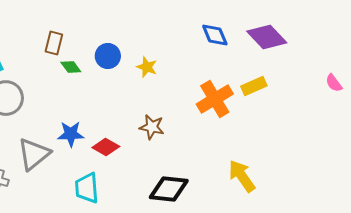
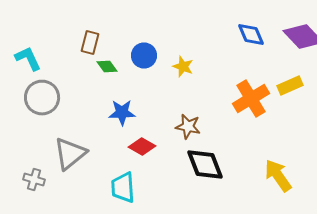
blue star: (71, 134) -> (122, 112), moved
black diamond: (169, 189) -> (205, 164), moved, turned 63

